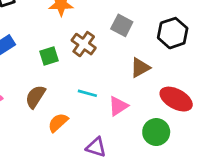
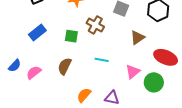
green square: (49, 56) -> (71, 36), turned 32
pink triangle: (118, 106) -> (133, 72), moved
orange semicircle: (58, 123) -> (84, 95), moved

